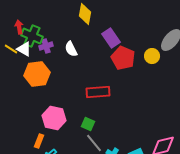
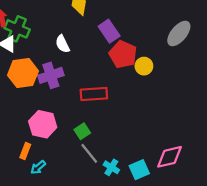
purple cross: (46, 46) -> (51, 75), moved, size x1.5
yellow circle: (152, 56) -> (144, 66), moved
green square: (88, 124) -> (82, 131), turned 32

